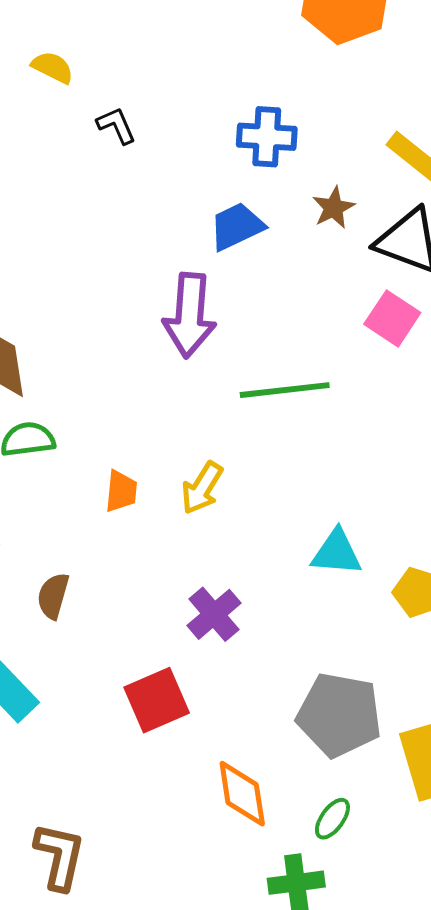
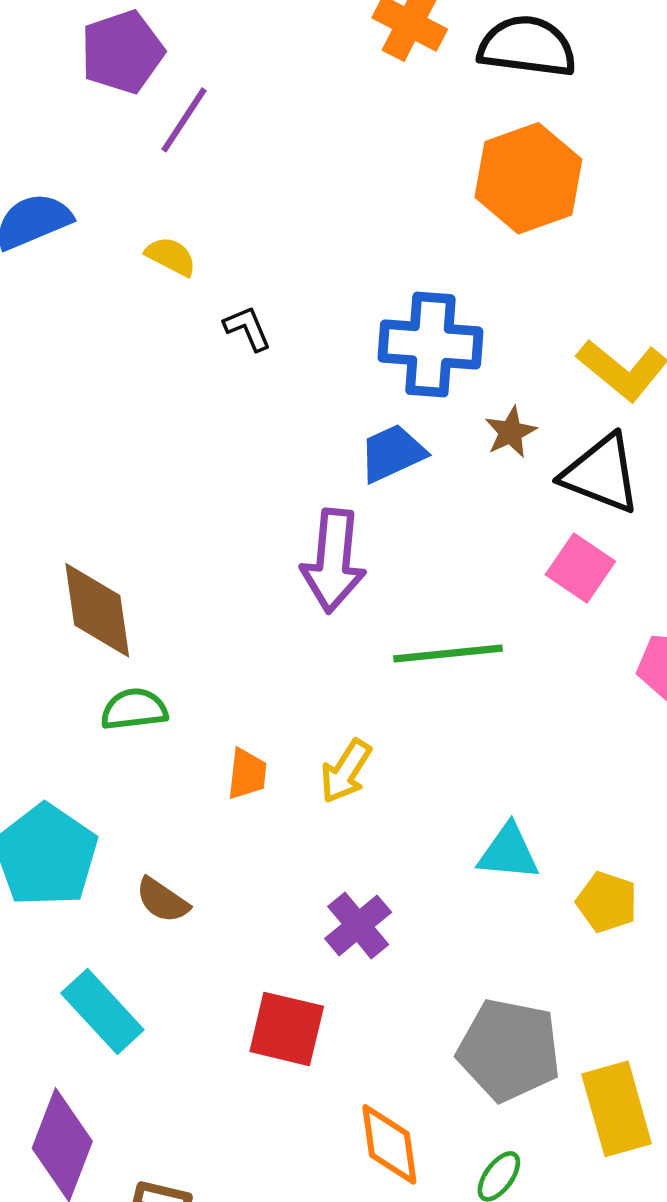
blue cross: (267, 137) -> (430, 345), size x1.4
brown semicircle: (53, 596) -> (162, 900), turned -72
red square: (157, 700) -> (287, 1029), turned 36

